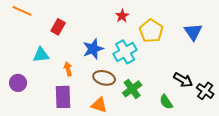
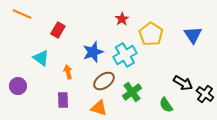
cyan triangle: (41, 55) -> (41, 58), turned 42
brown ellipse: (104, 78) -> (104, 81), turned -50
purple rectangle: (63, 97) -> (63, 100), size x0.7

